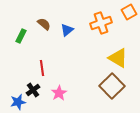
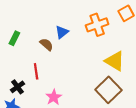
brown semicircle: (44, 24) -> (46, 44), moved
black cross: (33, 90) -> (17, 87), moved

